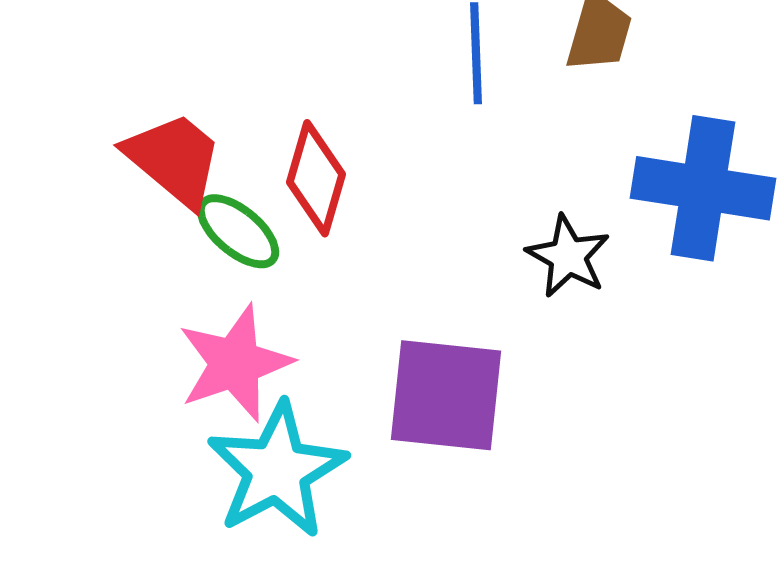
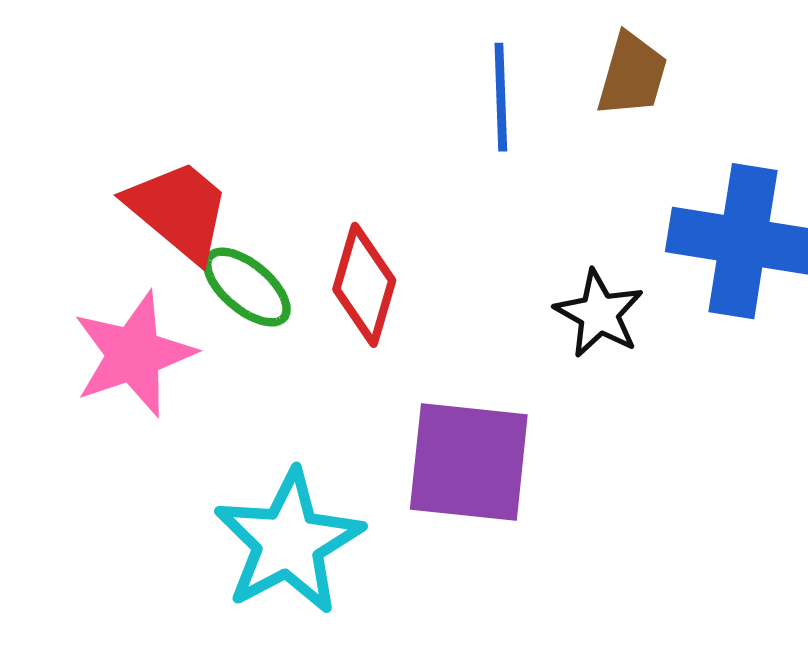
red diamond: (316, 178) -> (364, 285), moved
pink star: (235, 363) -> (134, 354), moved

